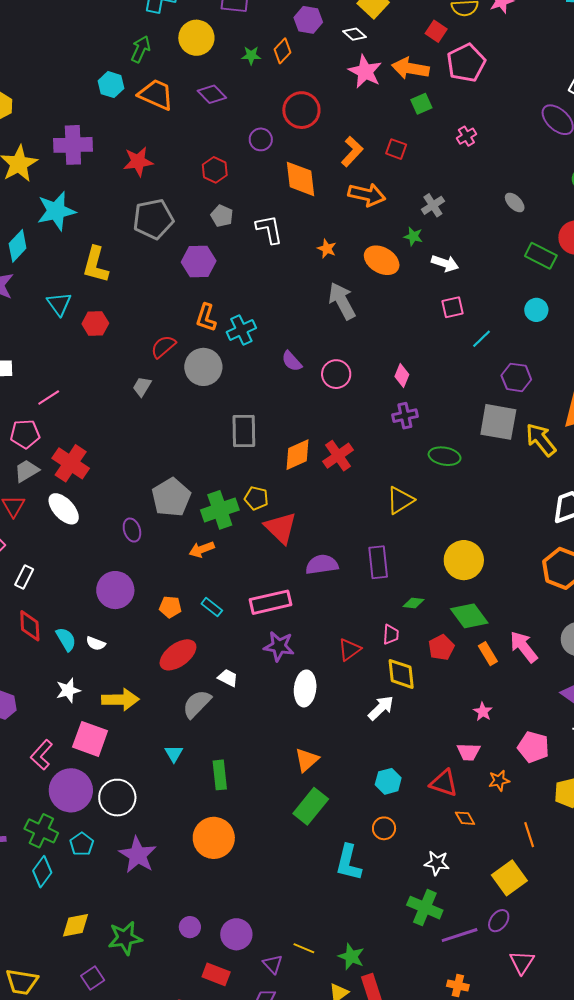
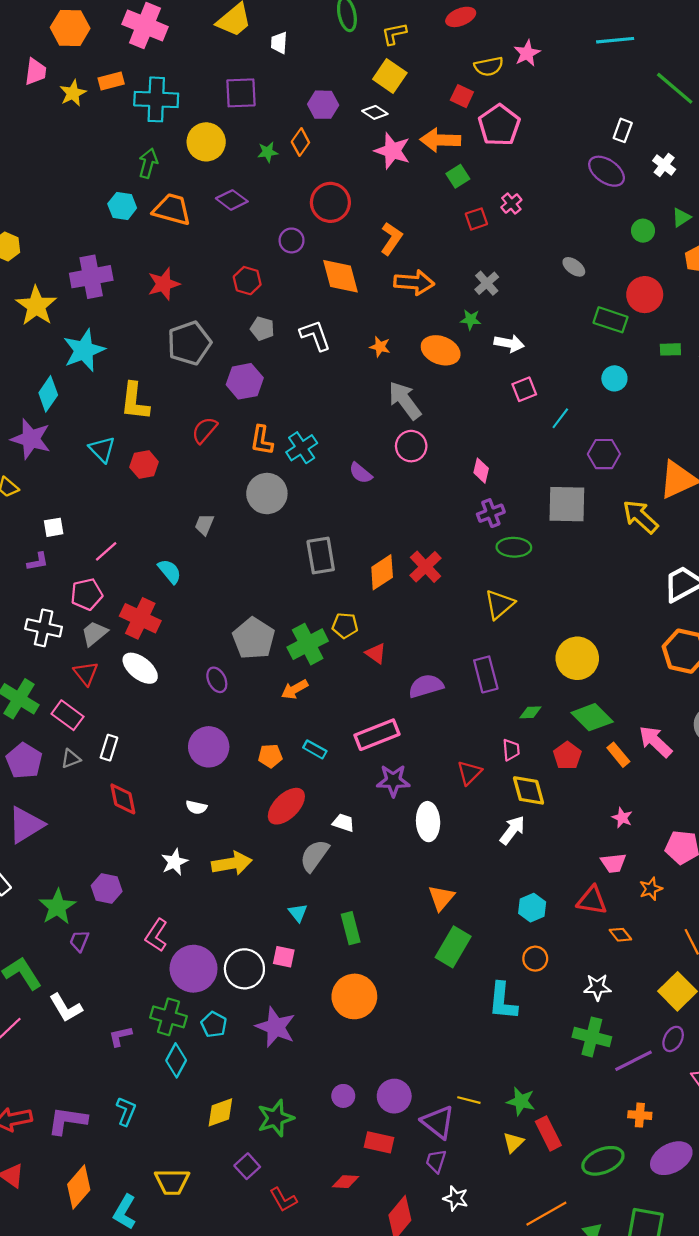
red square: (396, 149) -> (476, 219), moved, turned -30
red semicircle: (163, 347) -> (205, 430), moved
pink circle: (336, 374) -> (411, 446), moved
gray square: (498, 422) -> (567, 504), moved
green ellipse: (445, 456) -> (514, 547), moved
red triangle: (281, 528) -> (376, 653), size x0.6
cyan semicircle: (66, 639) -> (170, 571), moved
pink square: (90, 739) -> (284, 957), moved, size x0.6
purple triangle: (273, 964) -> (438, 1122), size x1.6

